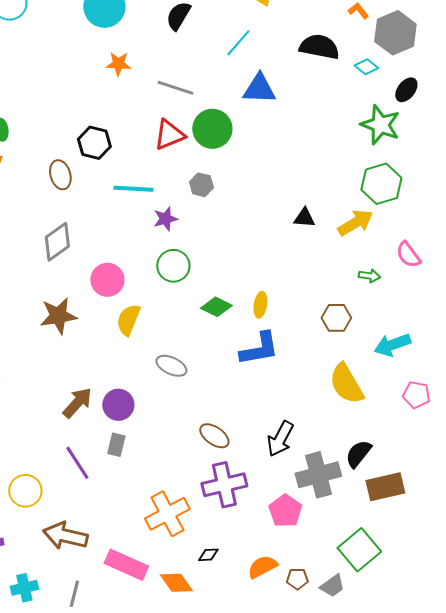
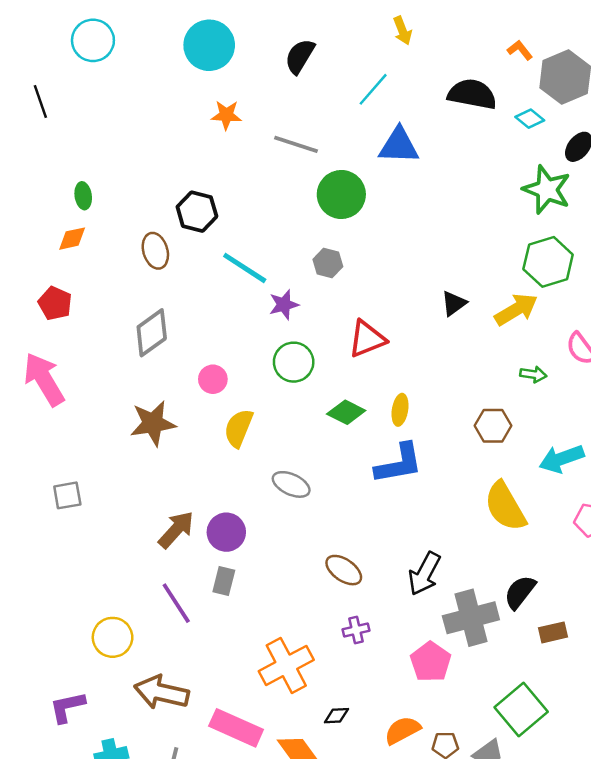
red triangle: (169, 135) -> (367, 339), moved
cyan line: (133, 189) -> (245, 268), turned 30
black triangle: (304, 218) -> (454, 303), turned -40
pink circle: (107, 280) -> (213, 379), size x0.7
purple cross: (224, 485) -> (356, 630), size x0.5
brown rectangle: (385, 487) -> (553, 632), size x0.6

